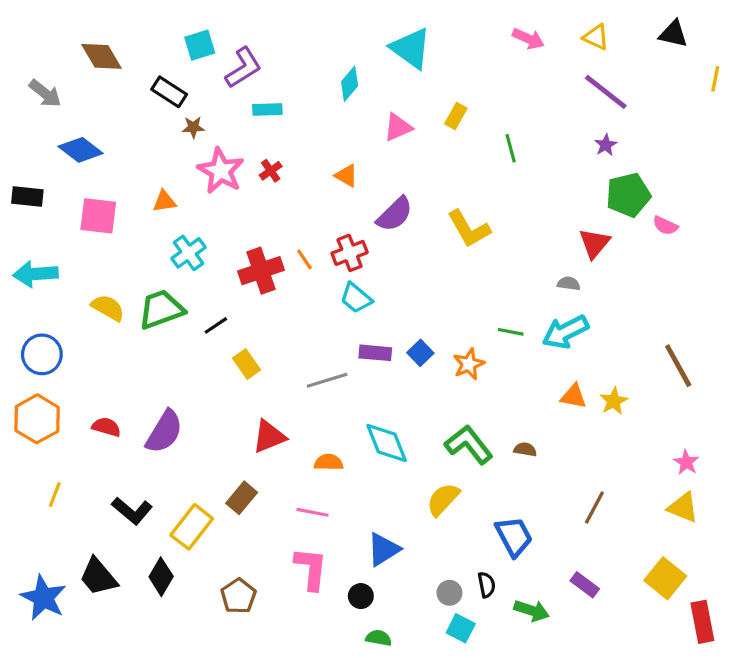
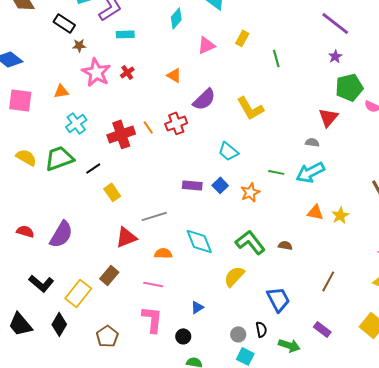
cyan trapezoid: (356, 298) -> (228, 151), moved
gray line: (327, 380) -> (154, 216), moved
blue triangle: (383, 549) -> (197, 307), size x0.6

